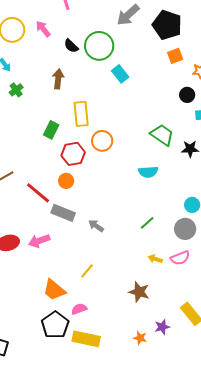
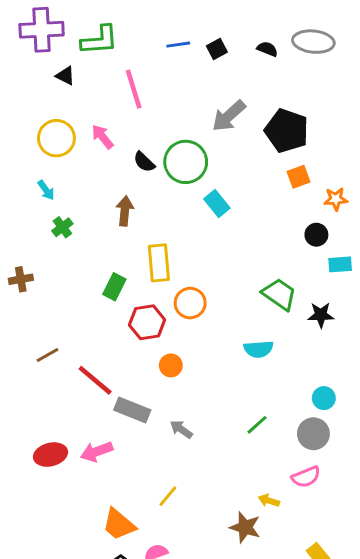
orange circle: (66, 181) -> (171, 365), moved
yellow arrow: (155, 259) -> (269, 501), moved

